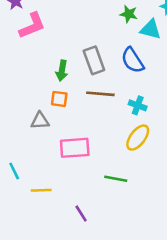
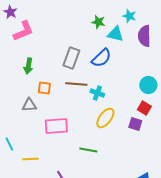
gray rectangle: (94, 60) -> (71, 58), turned 40
blue semicircle: (133, 60) -> (101, 58), turned -100
green arrow: (62, 71) -> (28, 66), moved
cyan cross: (138, 105) -> (97, 93), moved

